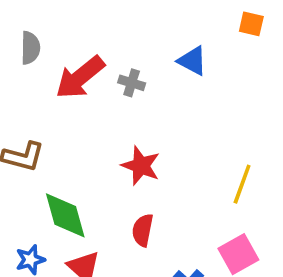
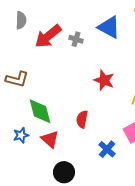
blue triangle: (192, 61) -> (109, 27), size x1.4
red star: (141, 166) -> (104, 80), moved

